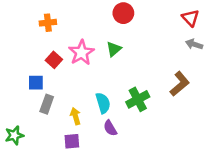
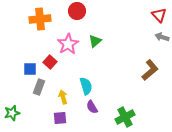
red circle: (123, 13) -> (77, 11), moved
orange cross: (48, 23) -> (40, 19), size x1.5
red square: (54, 60) -> (50, 62), moved
green cross: (138, 99) -> (125, 117), moved

